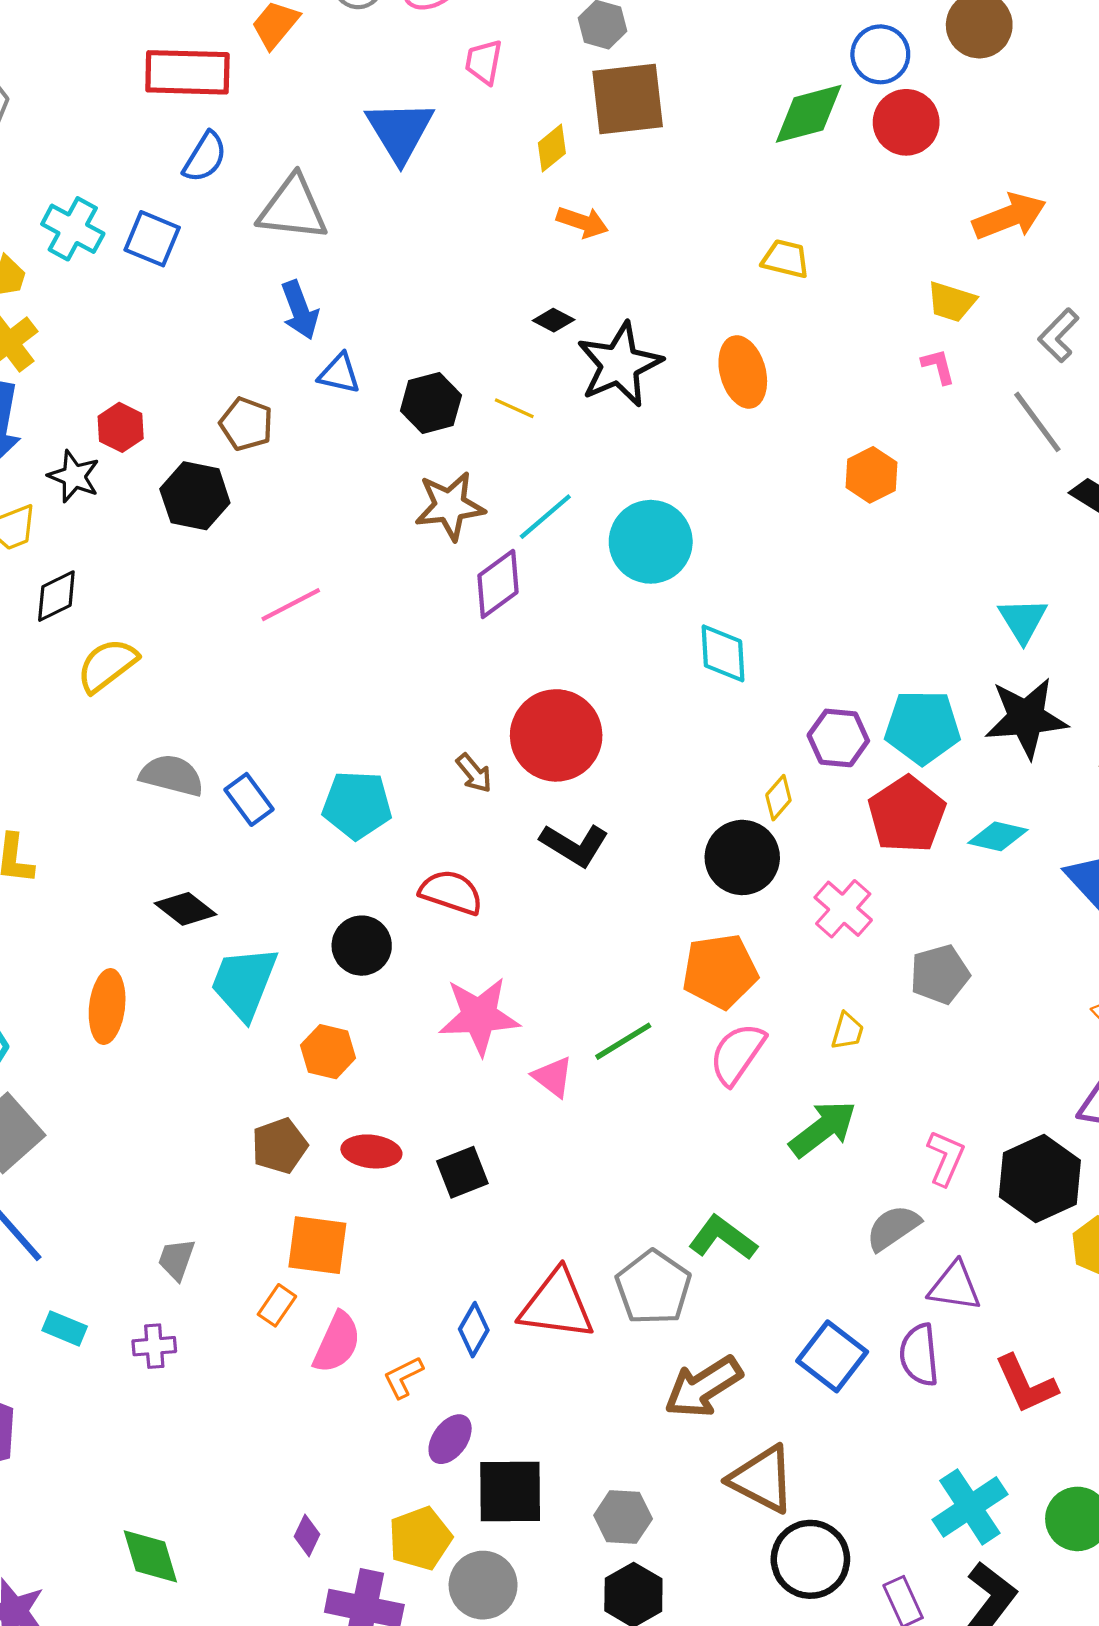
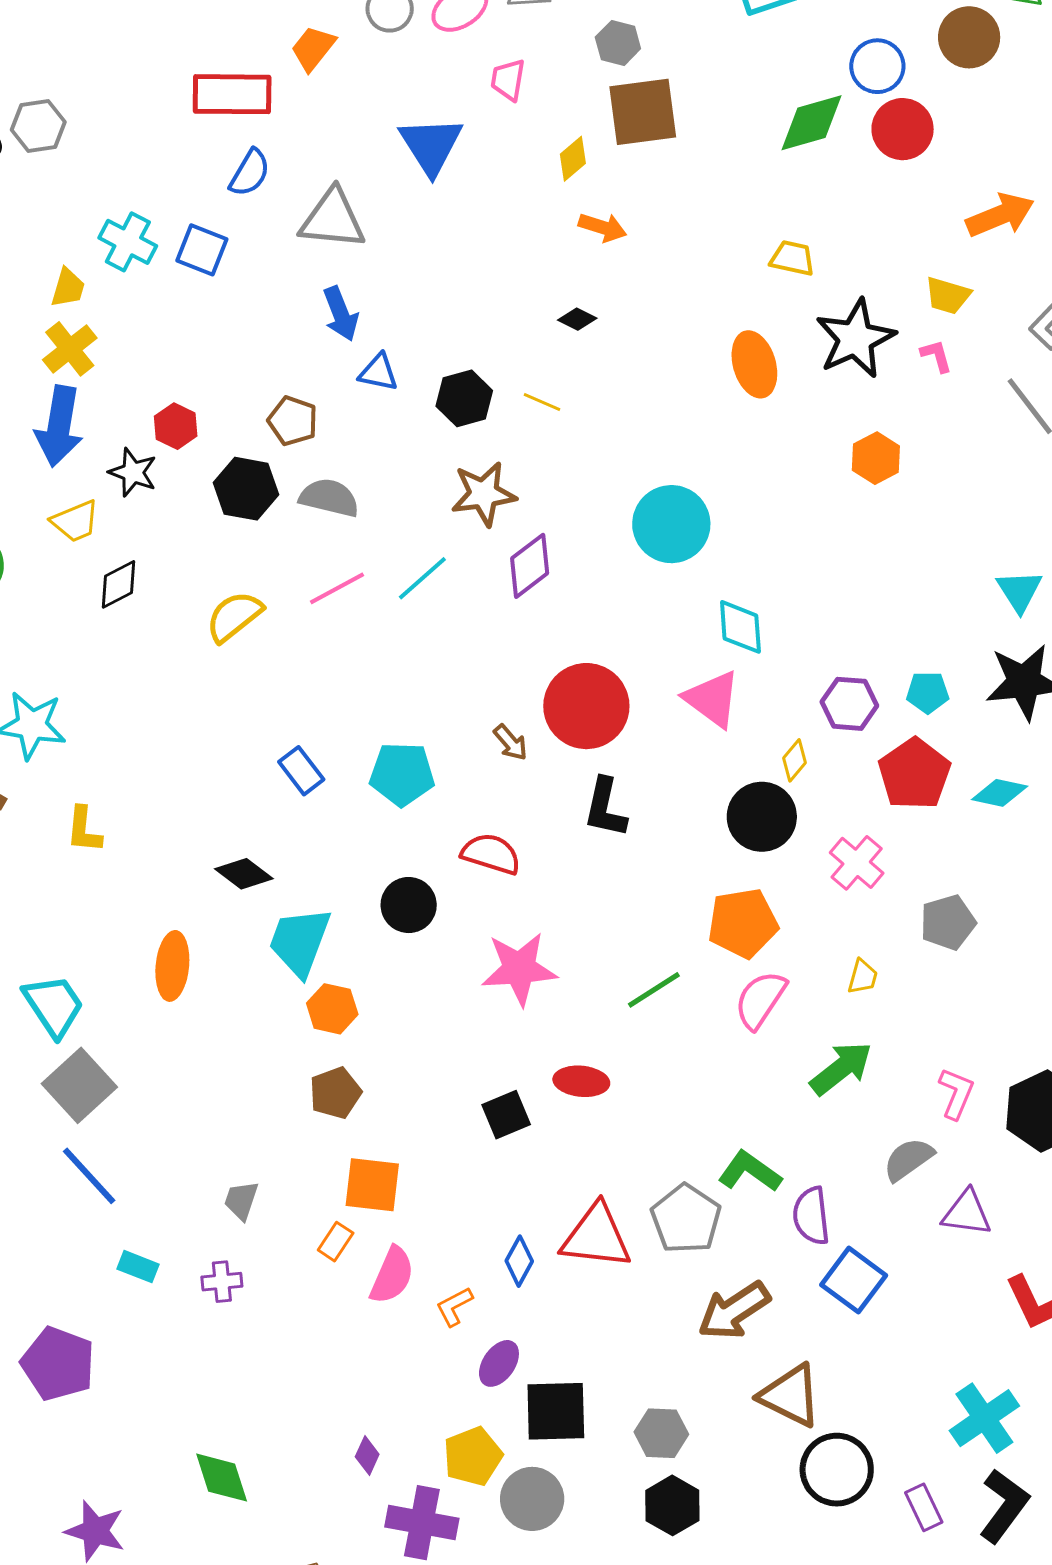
black star: (619, 364) -> (855, 339), moved
cyan line: (545, 517) -> (422, 578), moved
yellow semicircle: (107, 665) -> (234, 616), moved
cyan pentagon: (923, 727) -> (928, 692), size x0.6
gray semicircle: (172, 775) -> (329, 498), moved
black L-shape: (574, 845) -> (605, 808), turned 72
orange hexagon: (328, 1052) -> (332, 1009), moved
pink triangle: (553, 1077) -> (712, 699), moved, size x1.5
red ellipse: (371, 1151) -> (581, 1081), moved
purple semicircle: (919, 1355) -> (811, 1216), moved

